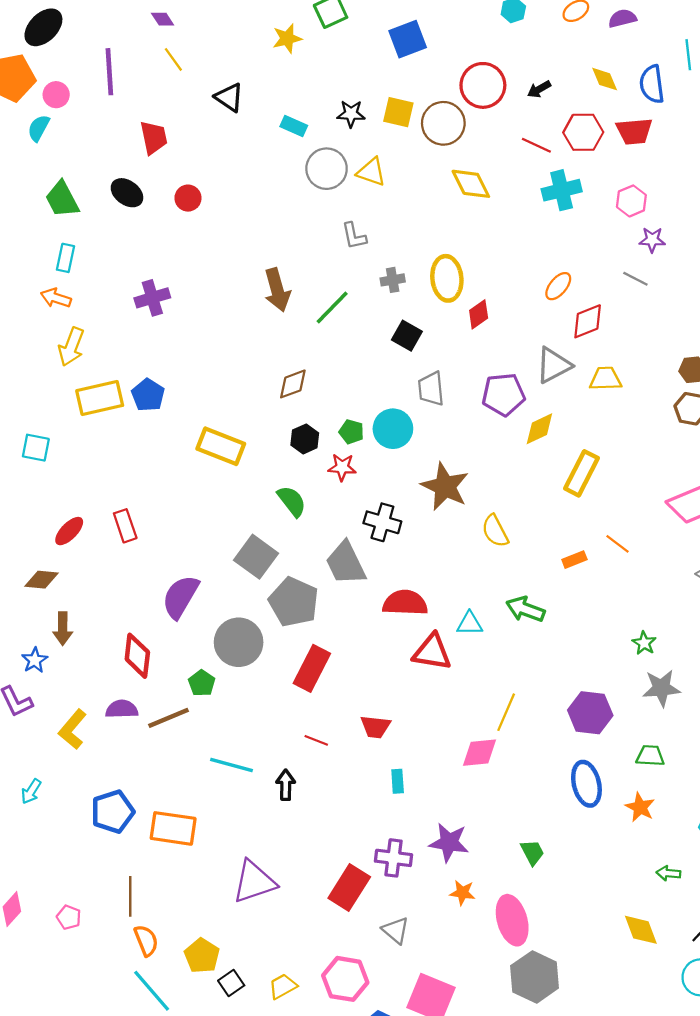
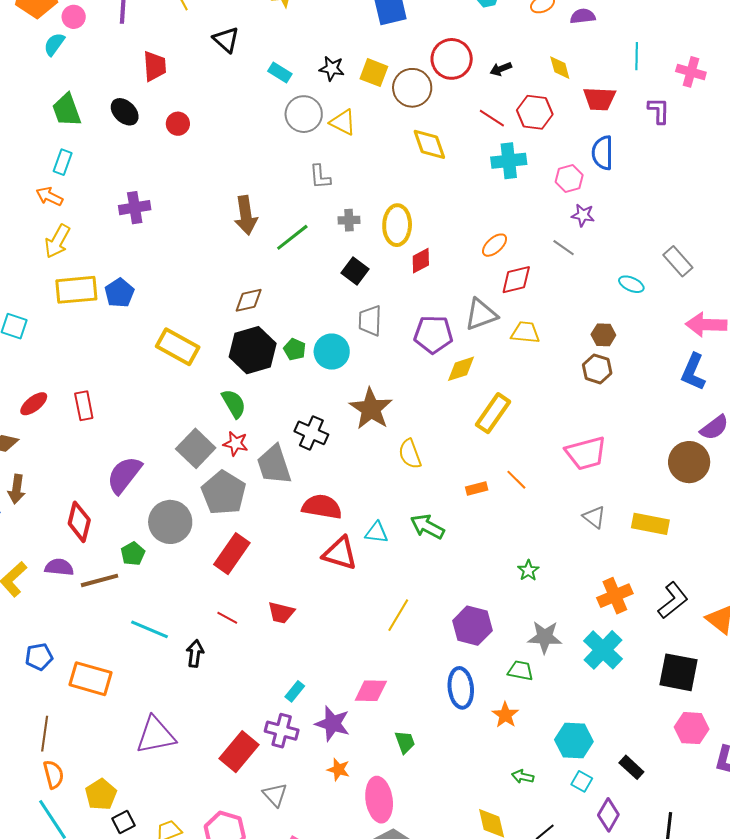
blue semicircle: (652, 84) -> (603, 153), moved
red trapezoid: (634, 131) -> (599, 99), moved
black hexagon: (305, 439) -> (253, 350), size x1.8
red star: (342, 467) -> (236, 444), moved
gray star: (661, 688) -> (545, 637), moved
pink diamond: (479, 753) -> (371, 691), moved
cyan rectangle: (398, 781) -> (295, 691), moved, turned 35
blue pentagon: (113, 812) -> (39, 657), size x0.7

